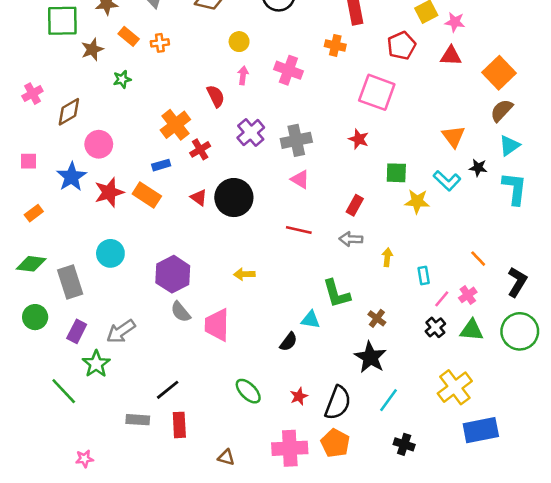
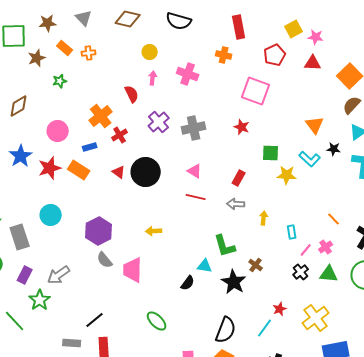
pink circle: (99, 144) -> (58, 131), moved
pink triangle: (300, 179) -> (195, 171), moved
black star: (370, 357) -> (234, 282), moved
red star: (299, 396) -> (280, 309), moved

